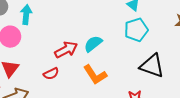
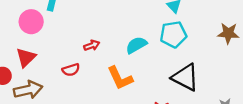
cyan semicircle: (93, 44) -> (136, 45), moved
red arrow: (66, 50) -> (92, 45), size x0.6

